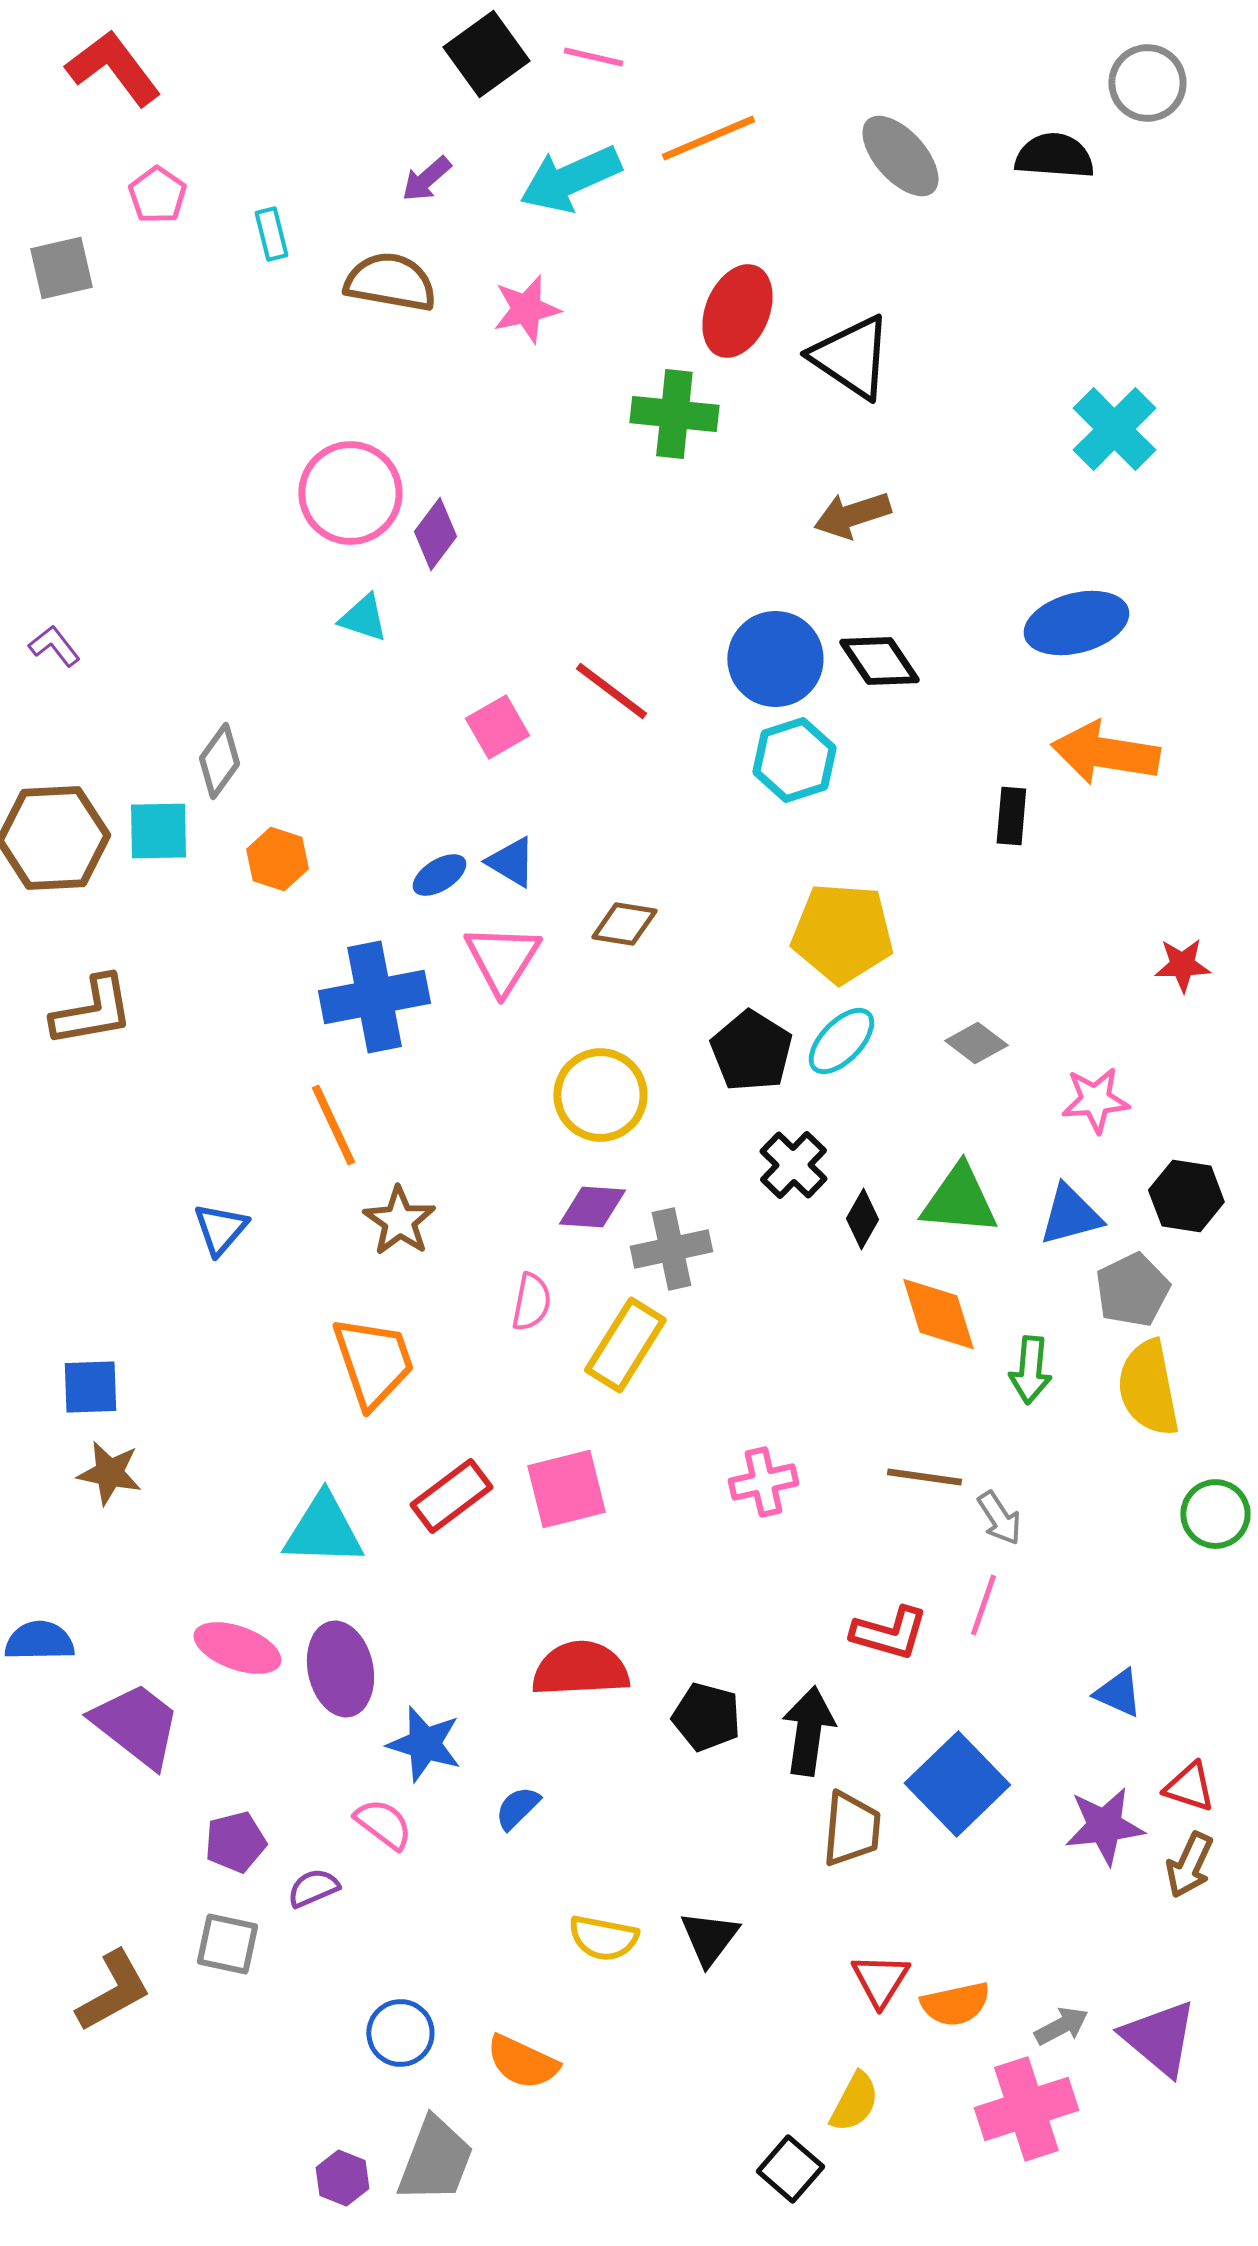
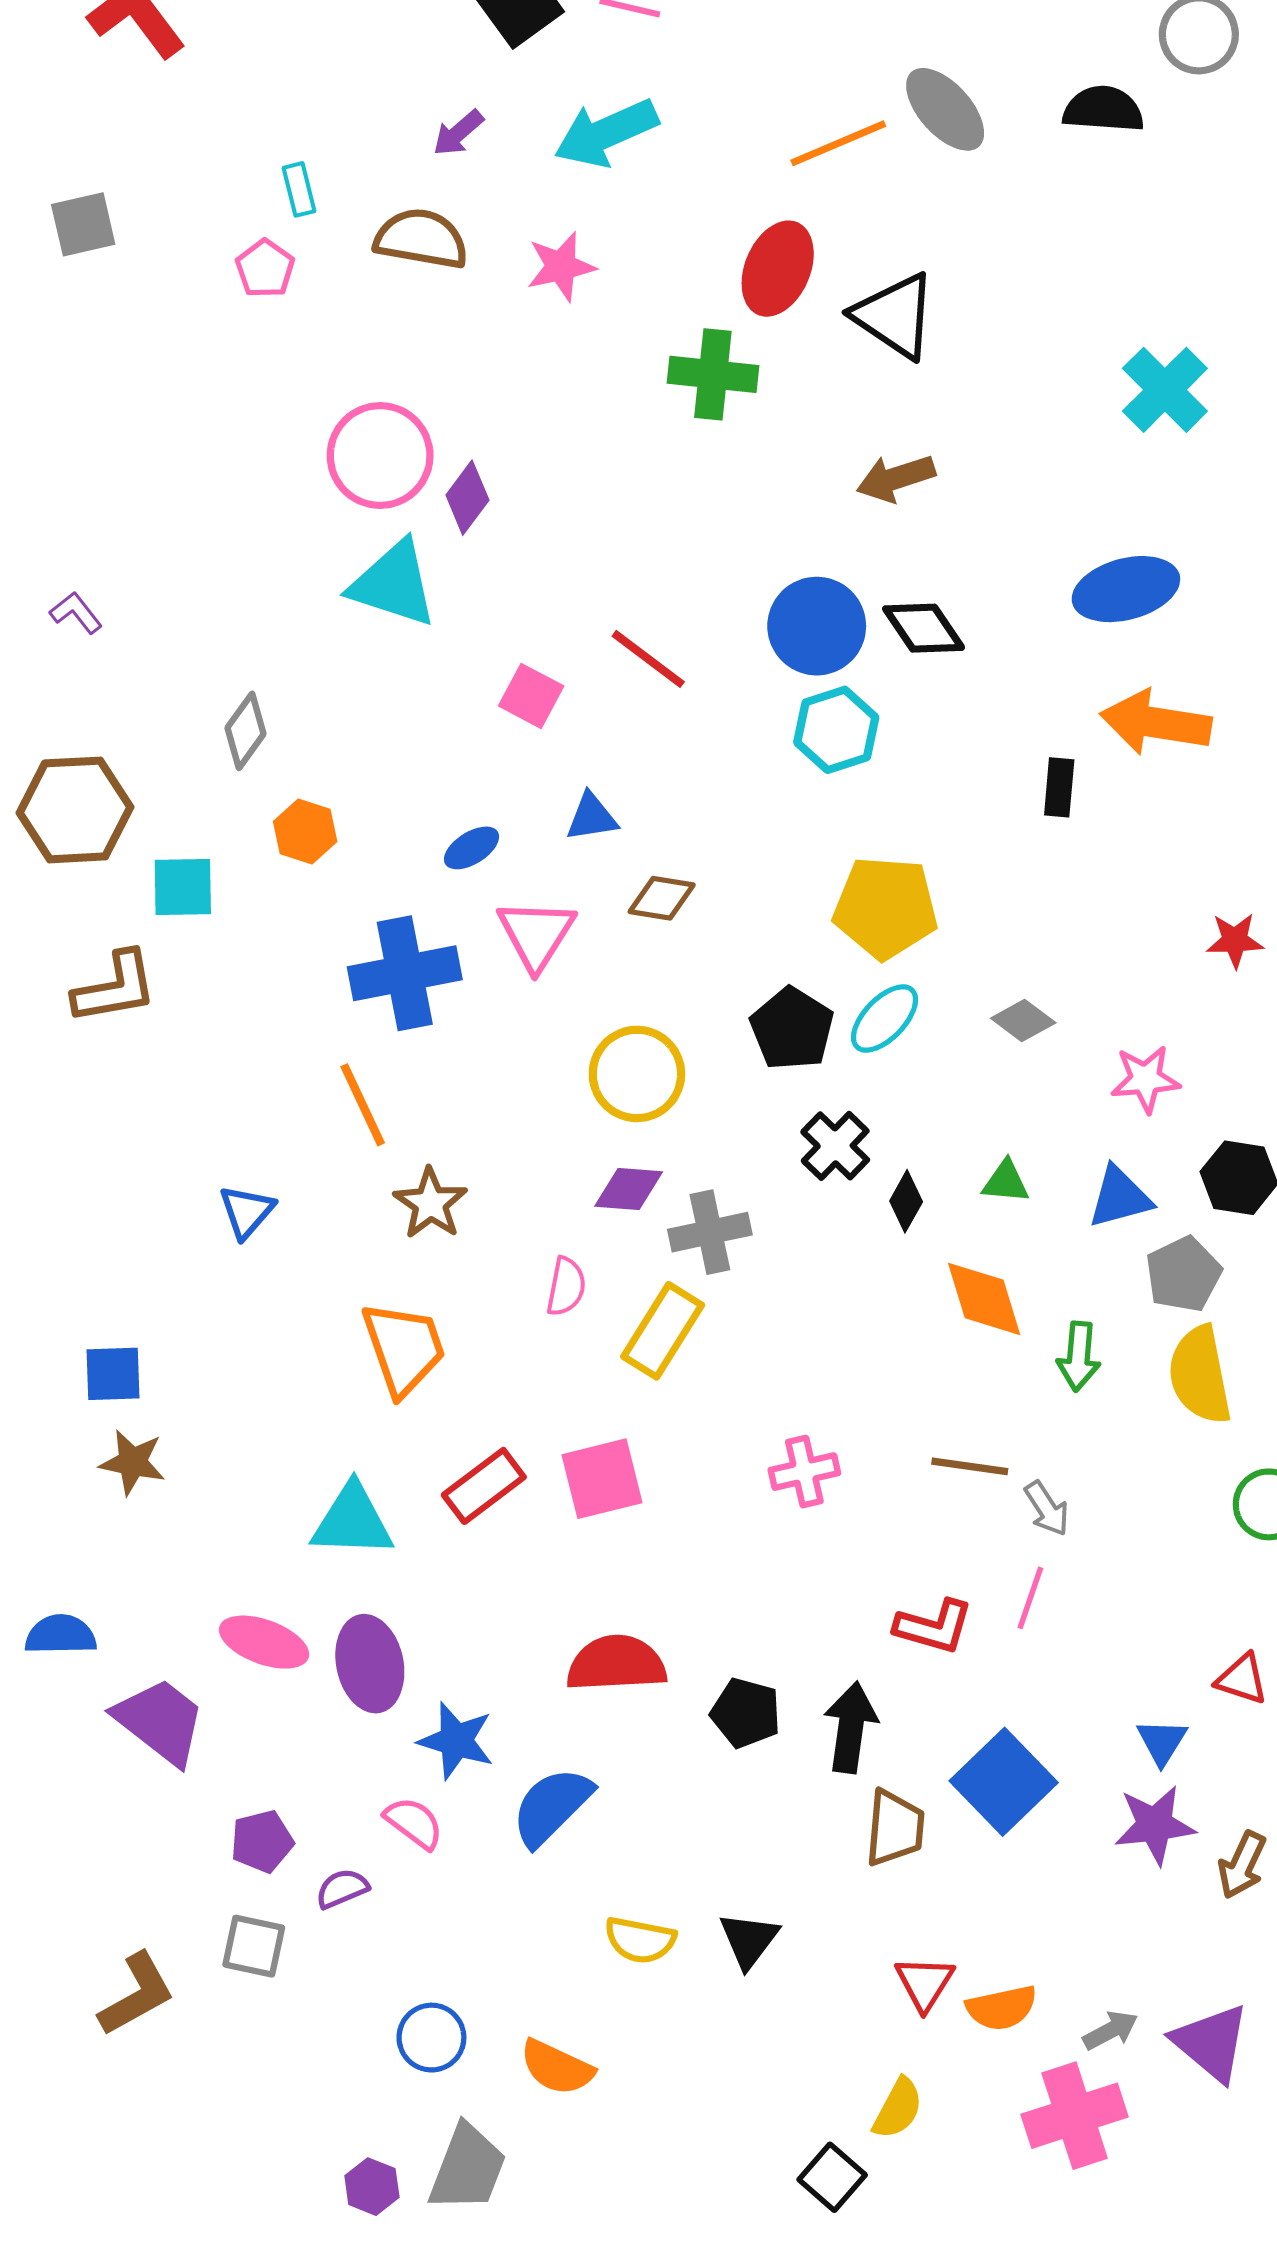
orange line: (708, 138) -> (838, 143), moved
pink pentagon: (157, 195) -> (265, 269), moved
cyan triangle: (363, 618) -> (393, 584), size x1.8
pink square: (497, 727) -> (531, 696), turned -32
cyan square: (158, 831) -> (183, 887), moved
blue triangle: (511, 862) -> (592, 817), moved, turned -40
green triangle: (959, 1200) -> (1006, 1182), size x0.6
blue triangle: (1118, 1693) -> (1162, 1742), moved, turned 38
red triangle: (1189, 1787) -> (1242, 1679), moved
blue semicircle: (517, 1808) -> (552, 1806), size x1.8

